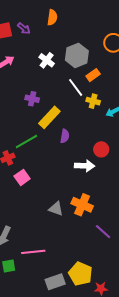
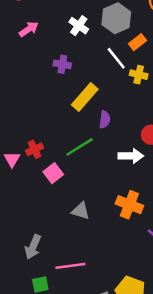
purple cross: (32, 99) -> (62, 64), moved
green line: (26, 142) -> (80, 147), moved
gray triangle: (56, 209) -> (81, 211), moved

